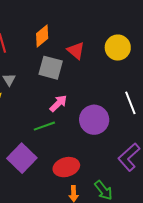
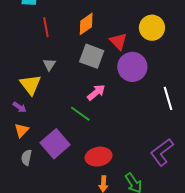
yellow circle: (118, 48) -> (152, 28), moved
purple circle: (94, 120) -> (132, 67), moved
green line: (44, 126) -> (80, 114), turned 50

